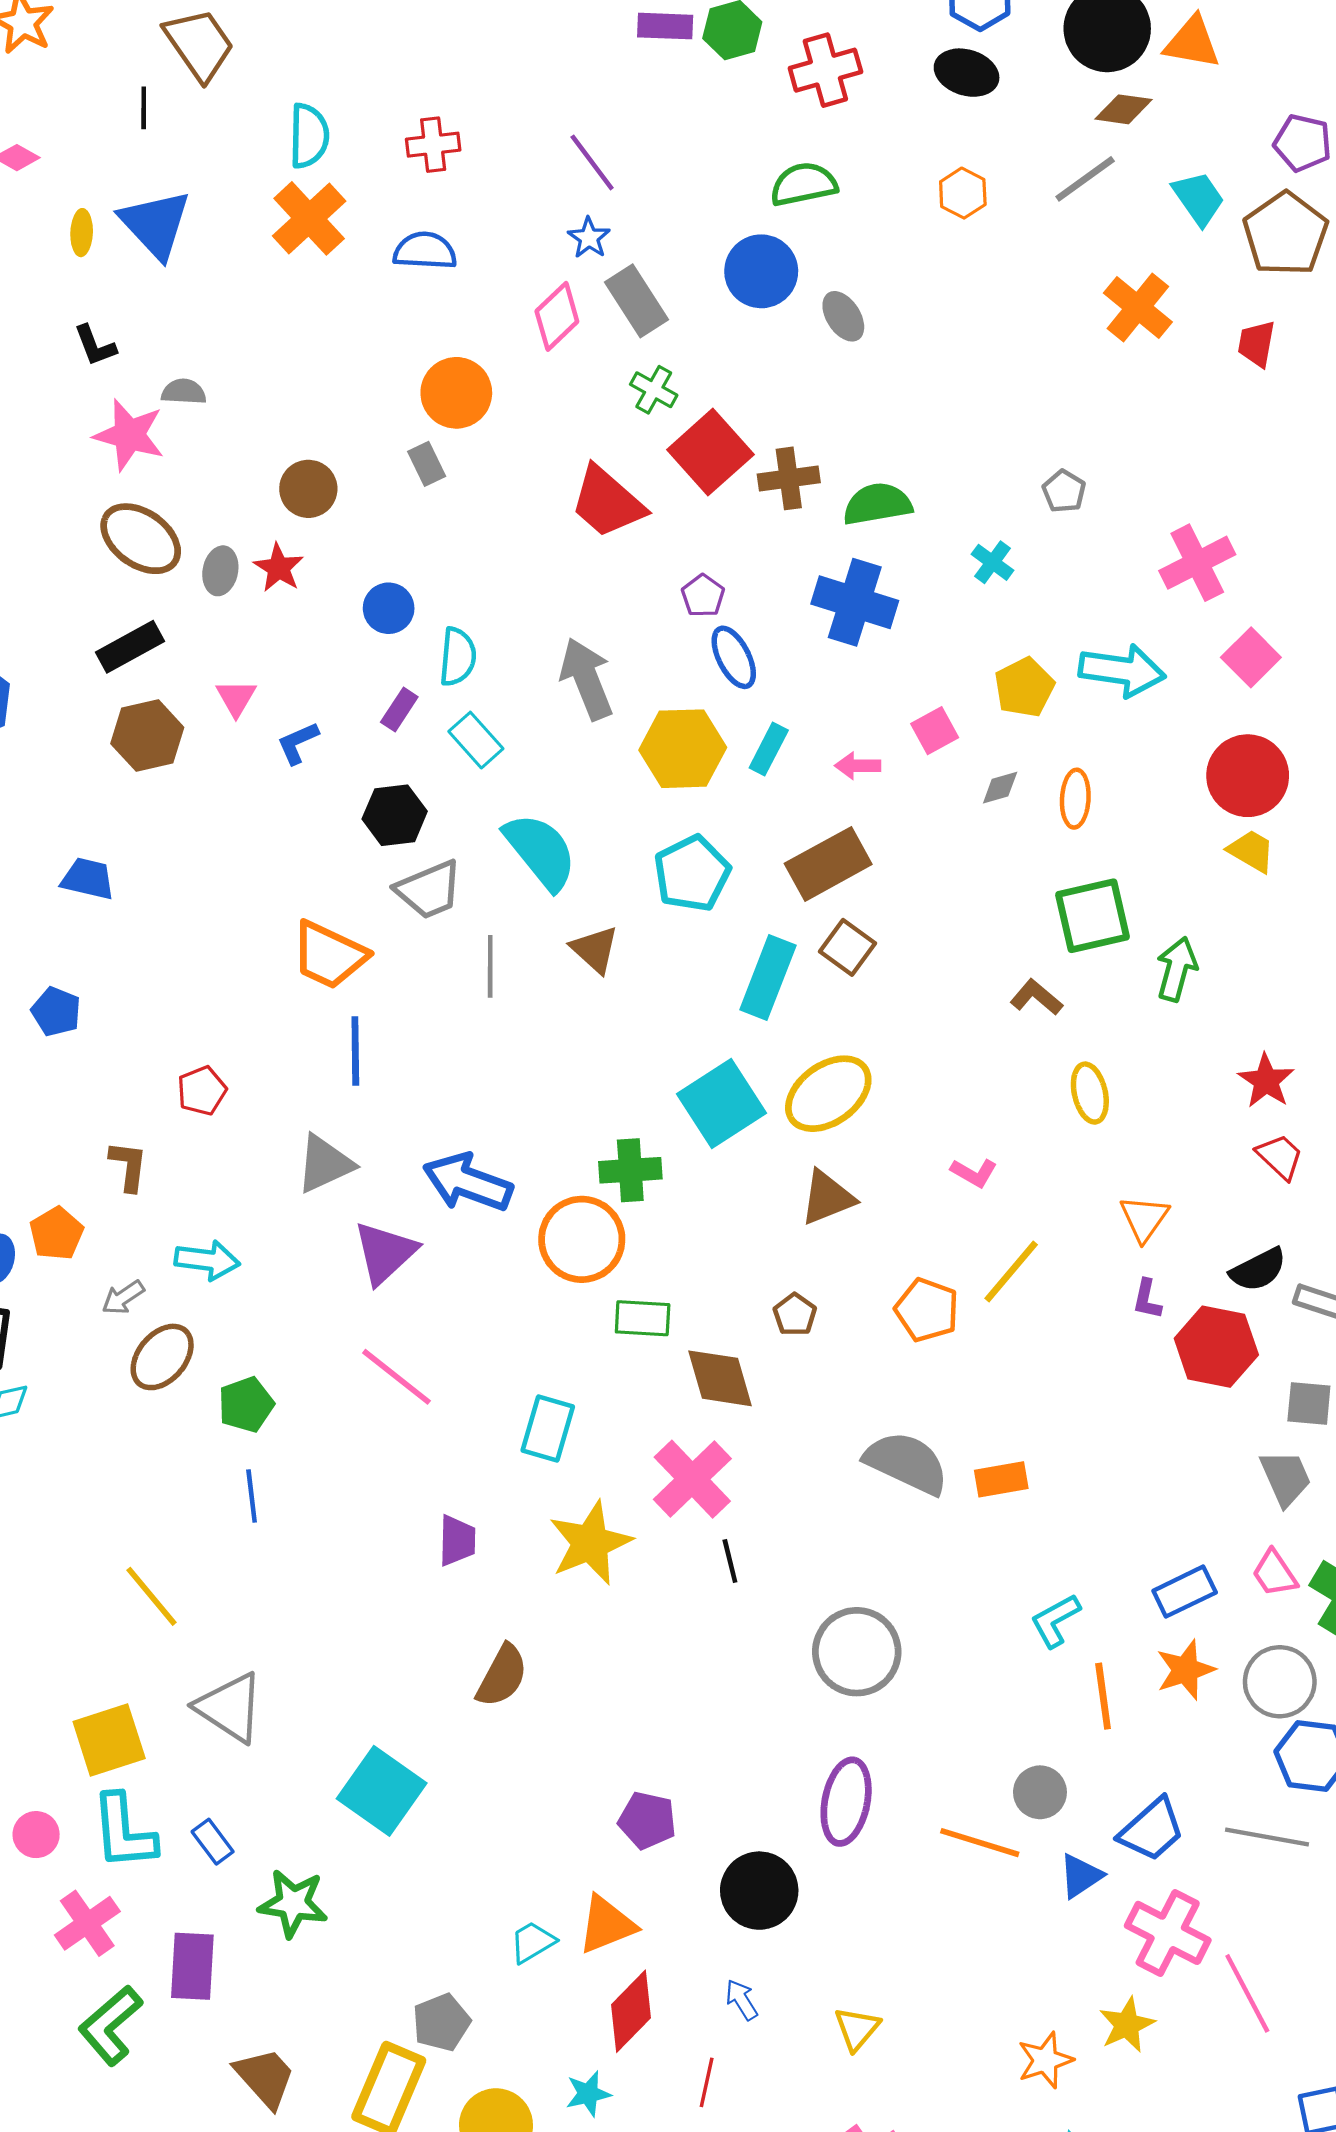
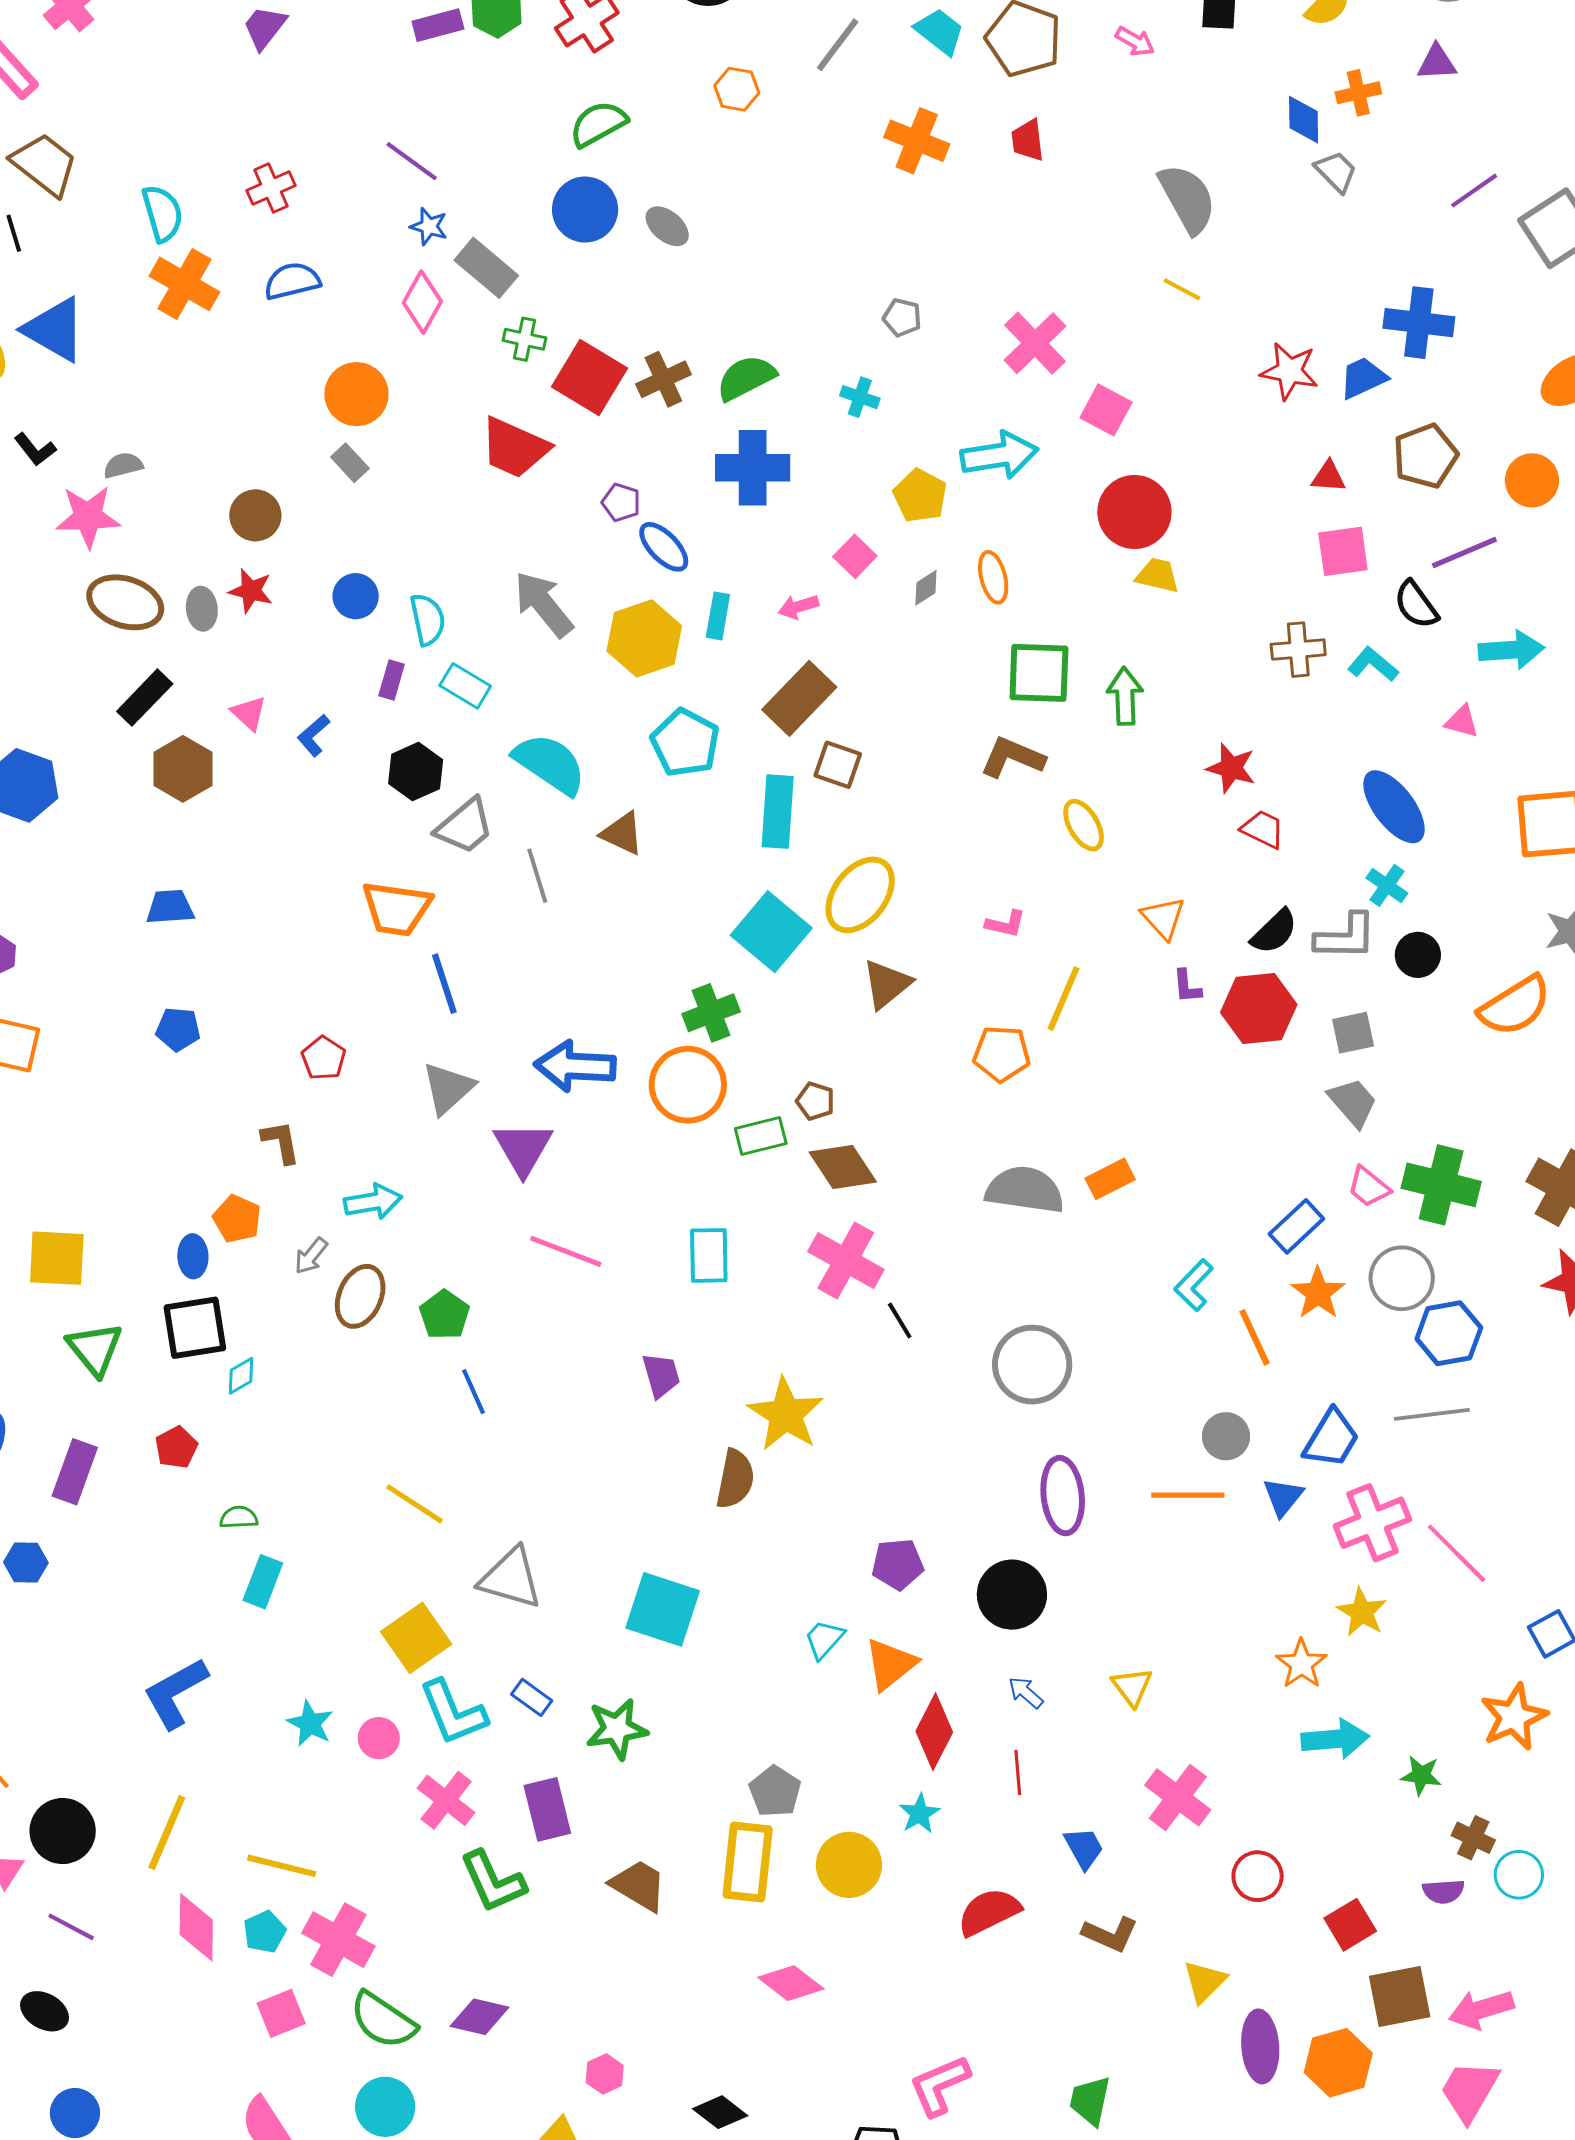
green square: (1093, 916) -> (1039, 673), turned 32
brown L-shape: (1036, 997) -> (1012, 757), size x1.4
brown pentagon: (795, 1315) -> (815, 1101), moved
yellow star: (590, 1543) -> (786, 1414), moved
pink cross: (1168, 1933) -> (1372, 1523), turned -32
cyan trapezoid: (532, 1942) -> (824, 1639), moved
green L-shape: (110, 2025) -> (493, 1882), turned -56

